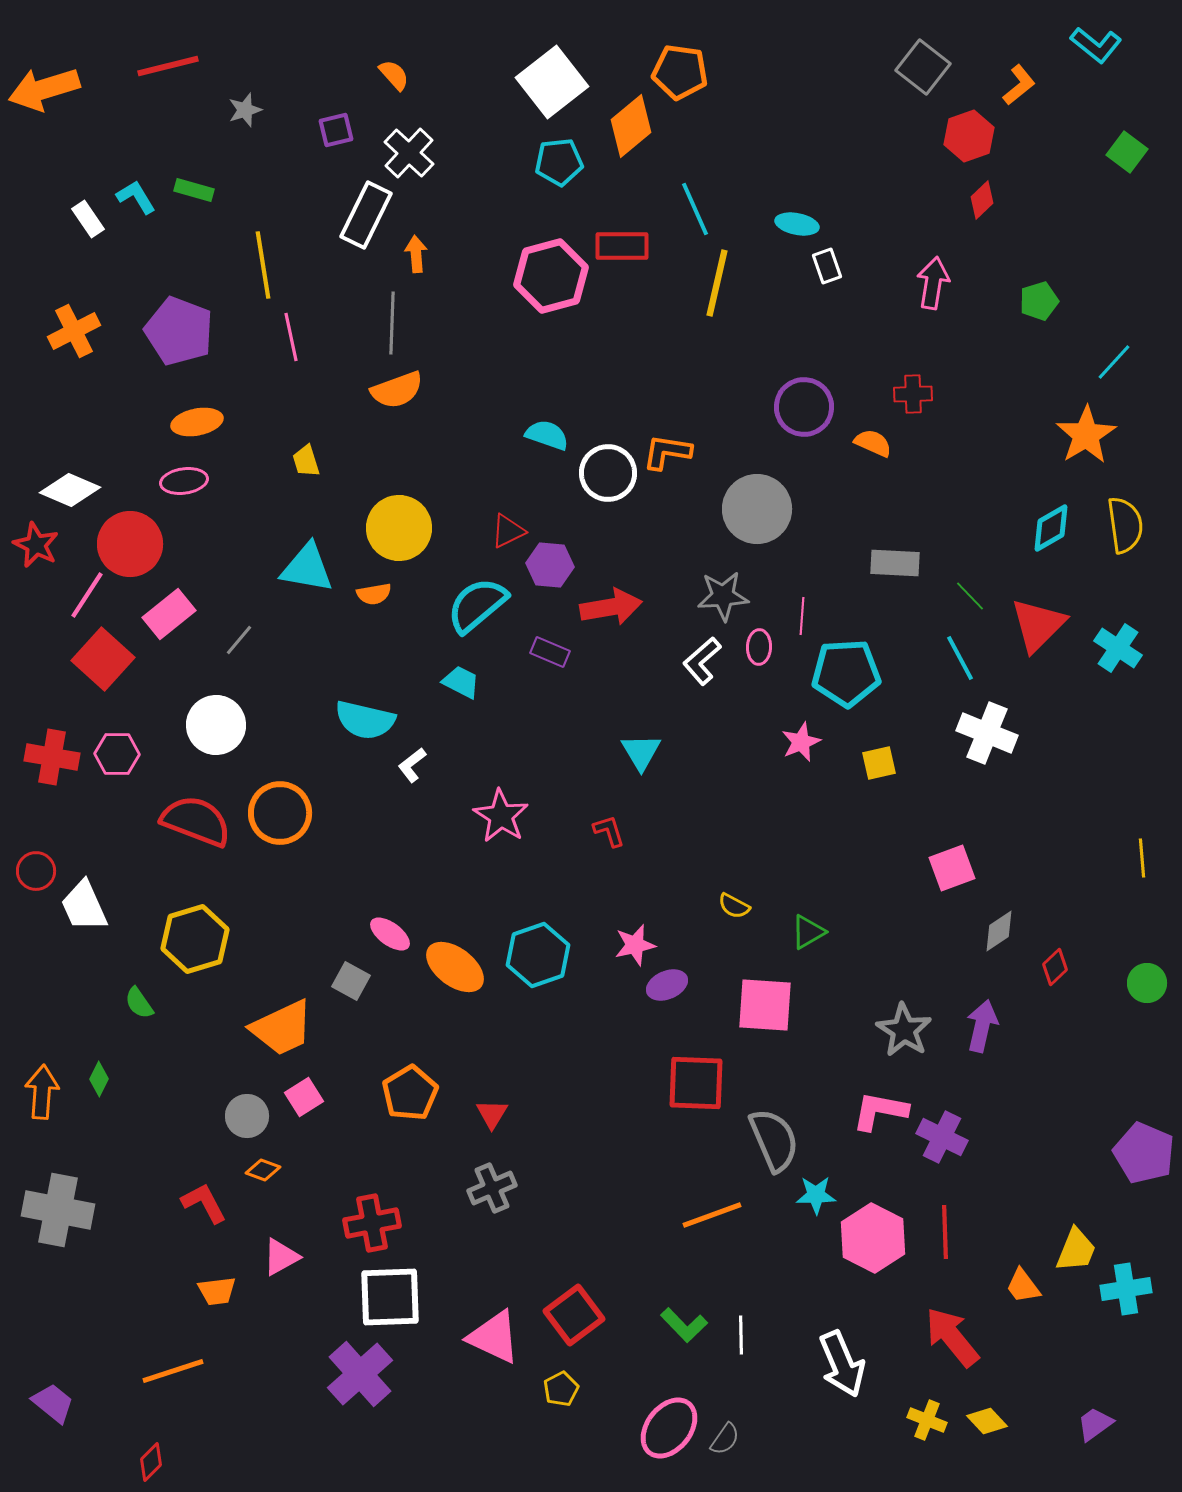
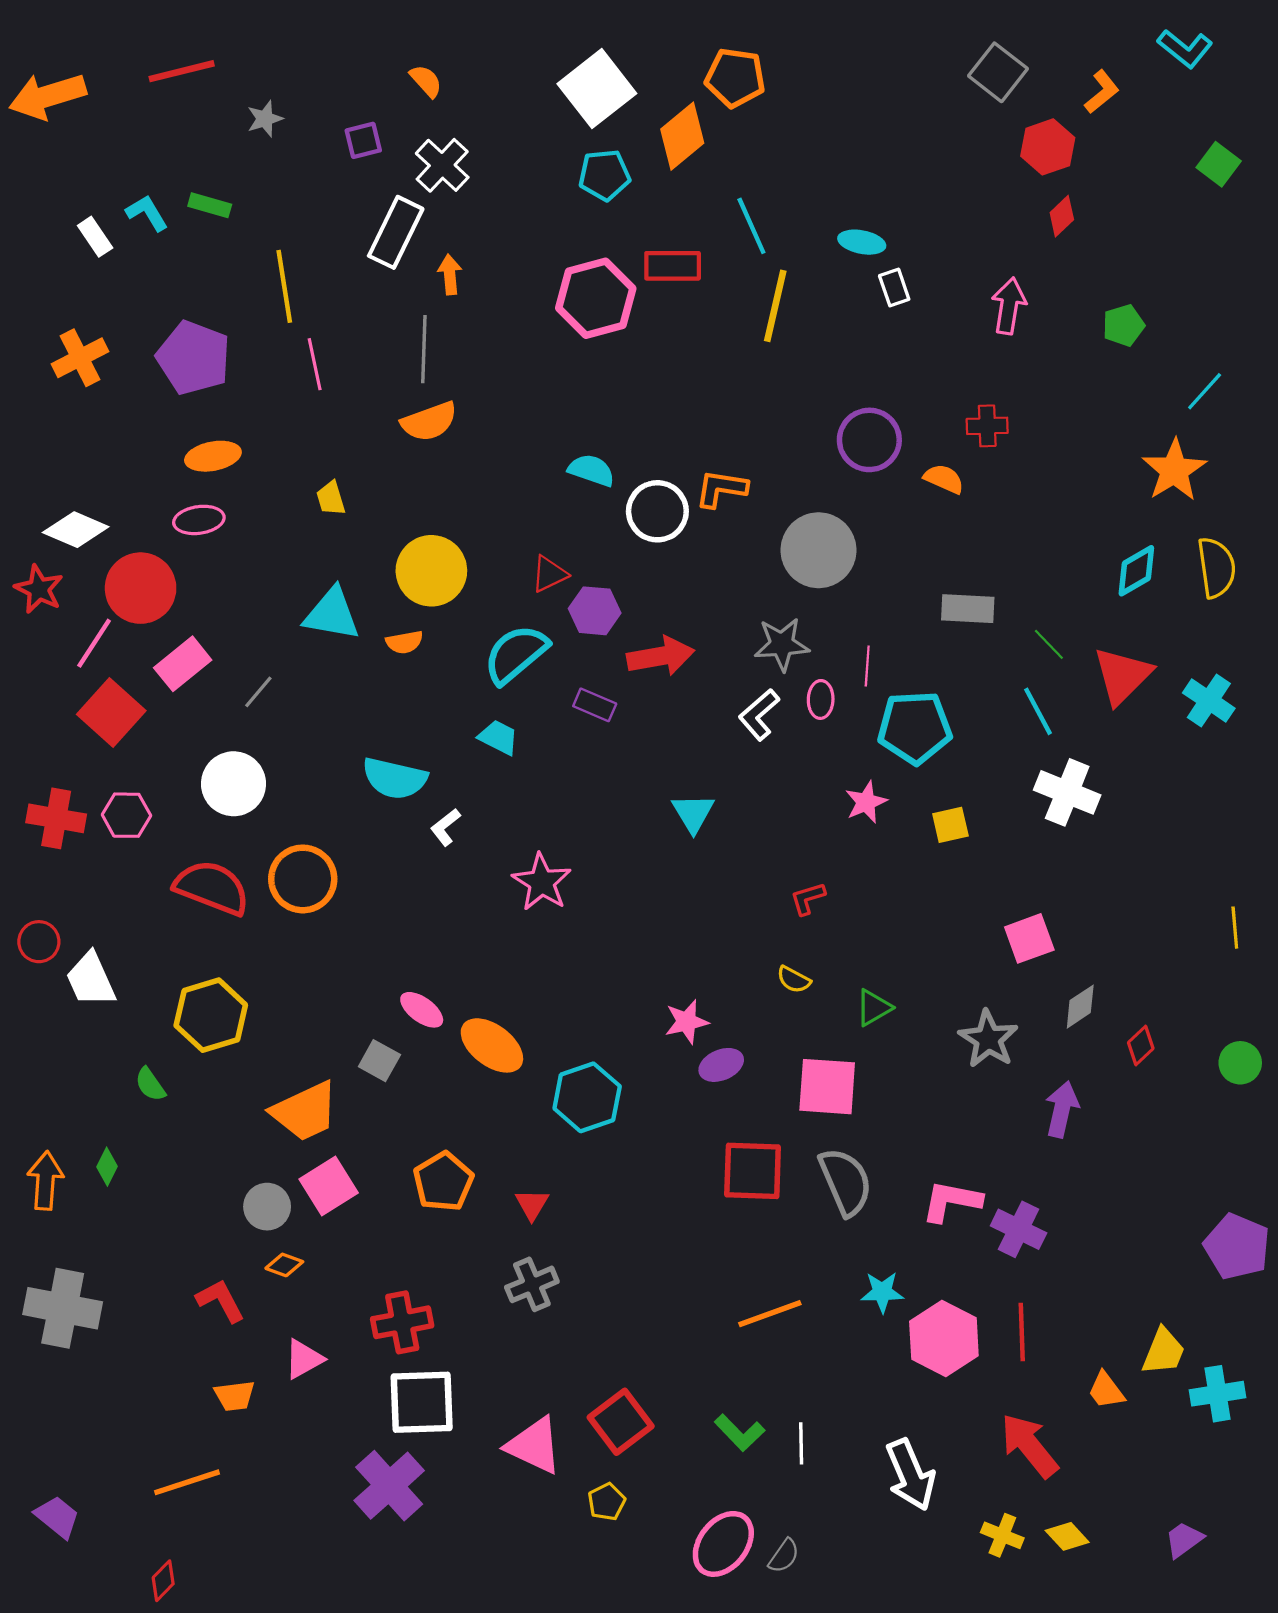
red L-shape: (609, 831) -> (808, 898), moved, turned -90
cyan hexagon: (538, 955) -> (587, 1097), moved
gray star: (904, 1030) -> (988, 1039), moved
pink square: (304, 1097) -> (329, 1186), size x1.4
gray semicircle: (774, 1140) -> (846, 1182), moved

